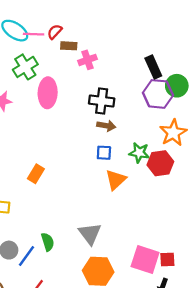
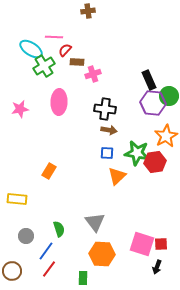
pink line: (34, 34) -> (54, 37), moved
green cross: (25, 67) -> (44, 66), moved
green star: (139, 153) -> (137, 153), size x1.4
blue line: (26, 256) -> (46, 251), moved

